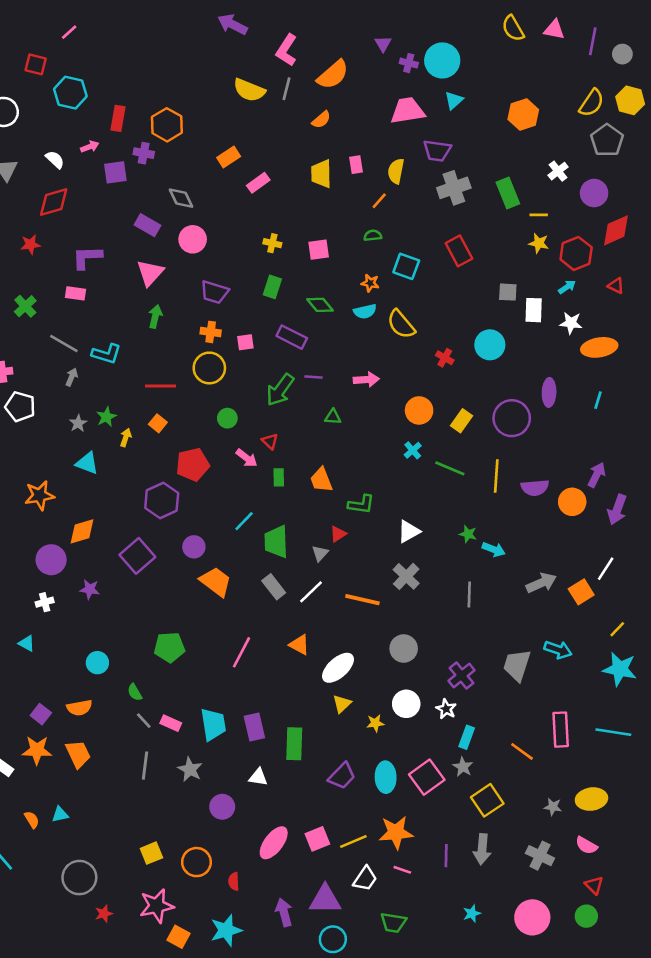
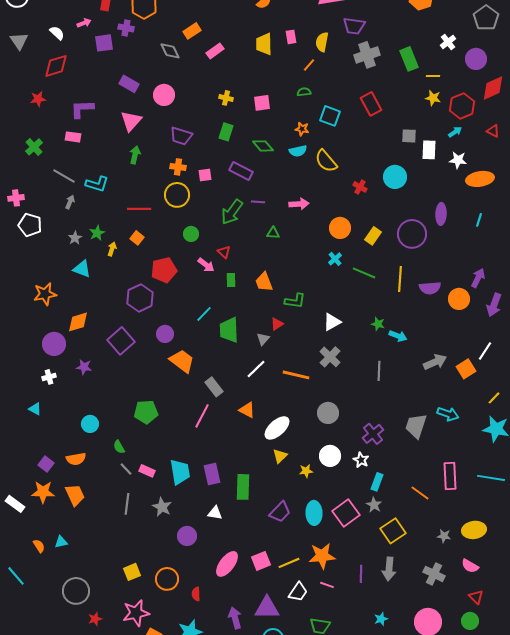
gray diamond: (181, 198) -> (170, 51), moved
gray rectangle: (274, 587) -> (214, 387), moved

